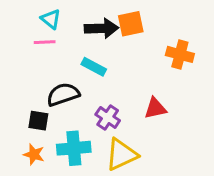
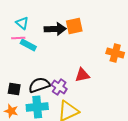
orange cross: (180, 54) -> (115, 53), moved
cyan rectangle: (94, 67) -> (28, 45), moved
black semicircle: (63, 94) -> (39, 85), moved
red triangle: (155, 108) -> (82, 75), moved

